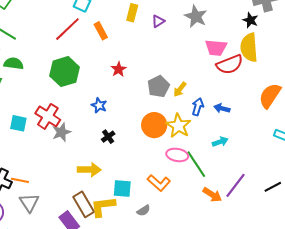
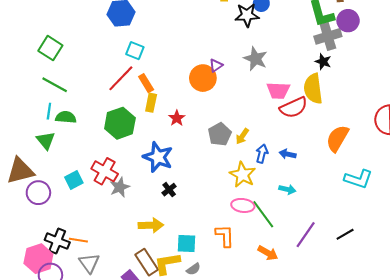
yellow rectangle: (132, 13) -> (151, 103), moved
black star: (250, 20) -> (323, 62), moved
orange rectangle: (101, 31) -> (146, 83), moved
blue star: (99, 105) -> (158, 157), size x1.8
cyan square: (18, 123) -> (74, 180), turned -36
orange circle: (154, 125) -> (203, 78), moved
cyan arrow: (220, 142) -> (287, 189), turned 35
orange L-shape: (159, 183) -> (225, 236), turned -130
orange arrow: (212, 195) -> (268, 253), moved
gray semicircle: (143, 211) -> (193, 269), moved

